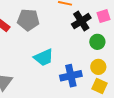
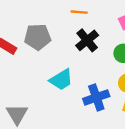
black cross: (81, 21) -> (87, 40), moved

